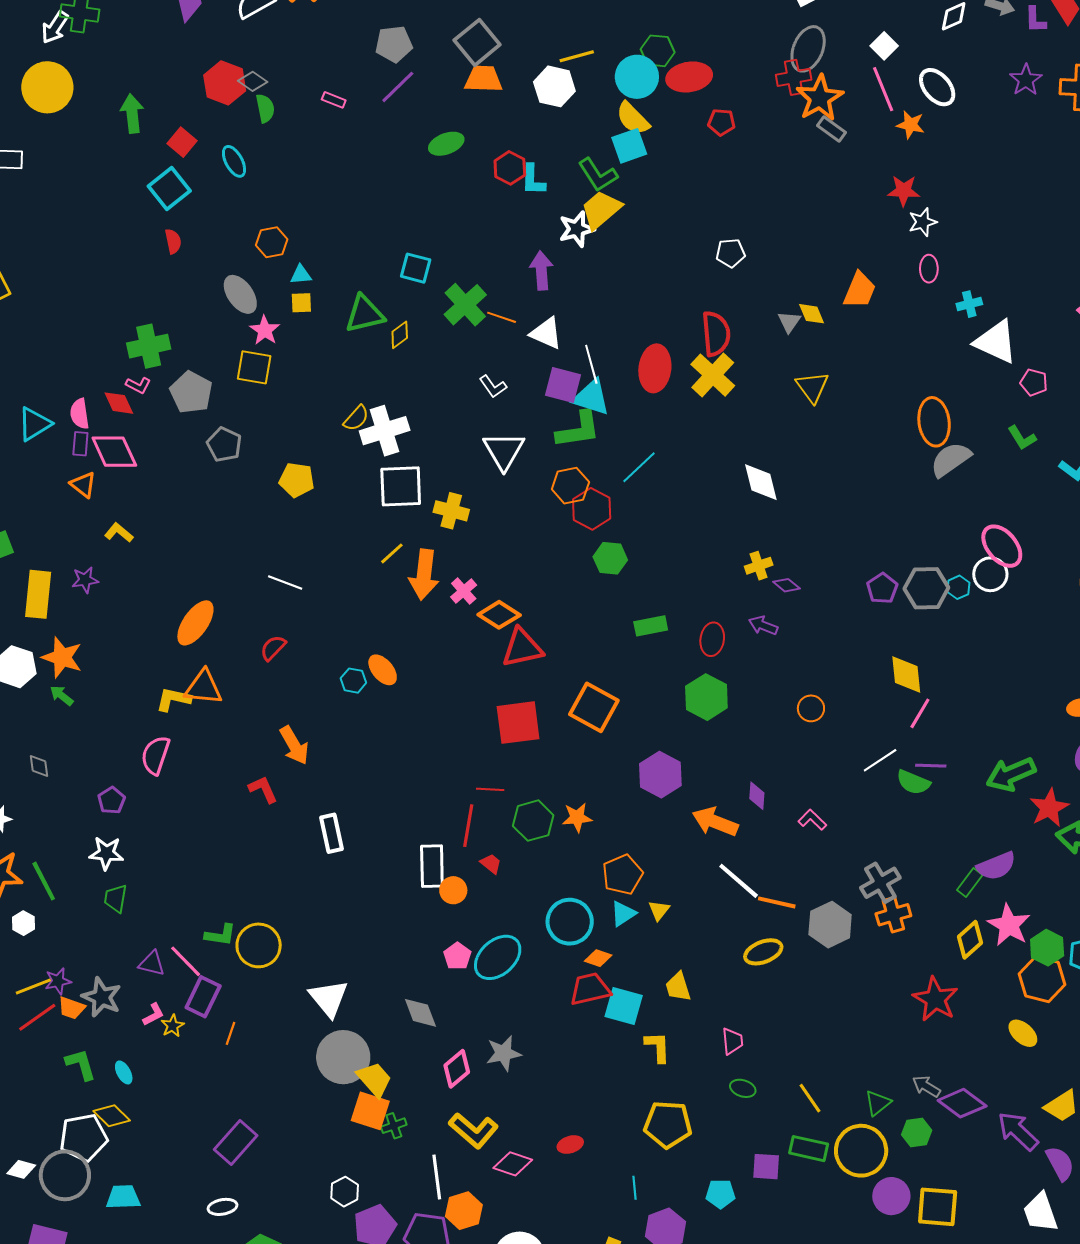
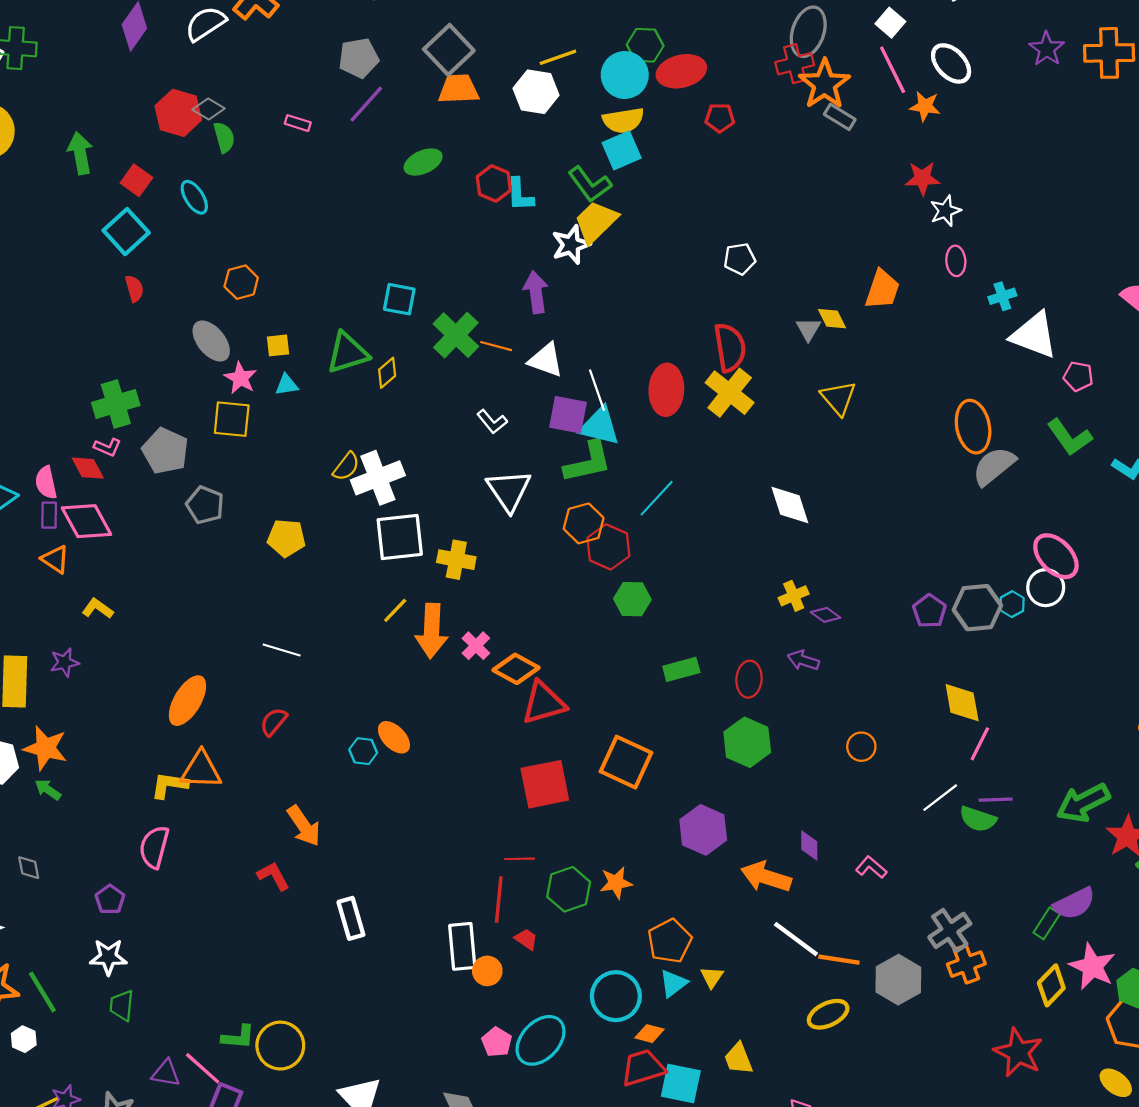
yellow semicircle: (633, 118) -> (623, 120), turned -51
cyan triangle: (301, 275) -> (287, 385), moved
green L-shape: (1022, 438) -> (1070, 437), size x1.4

